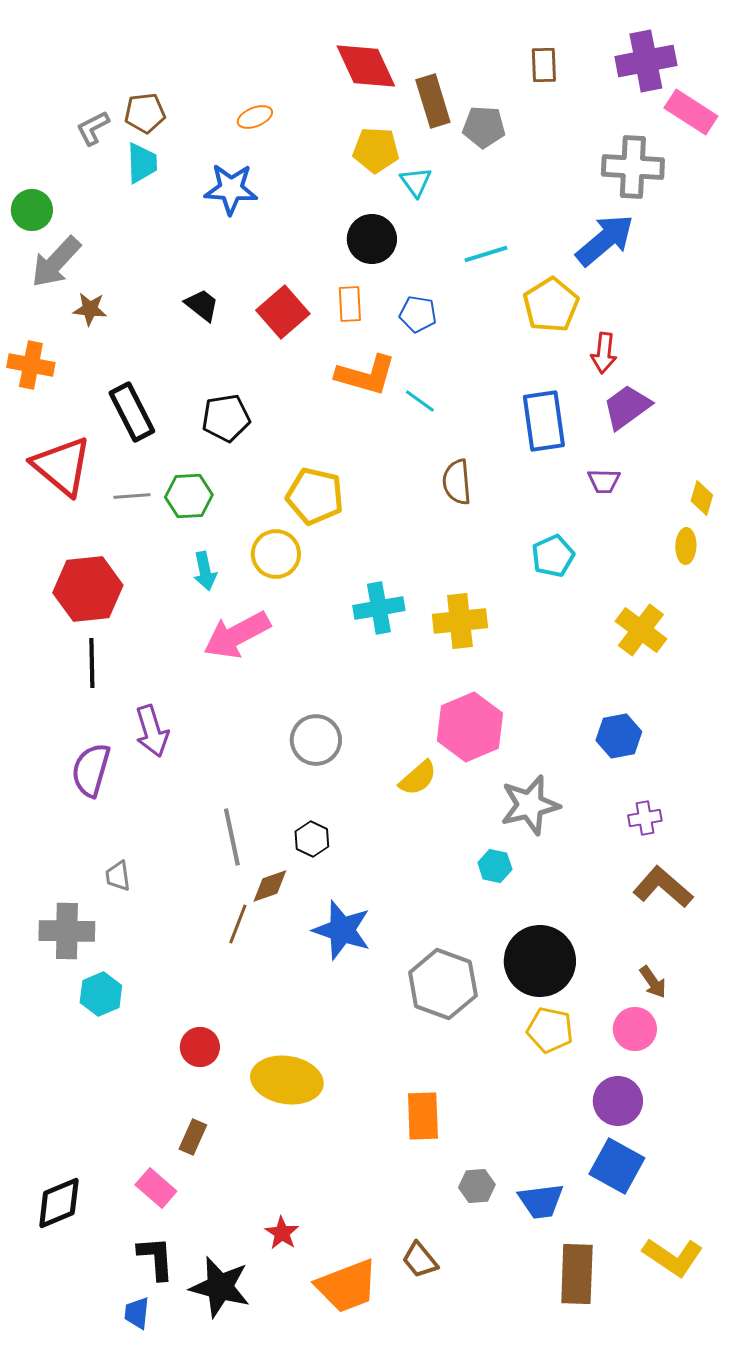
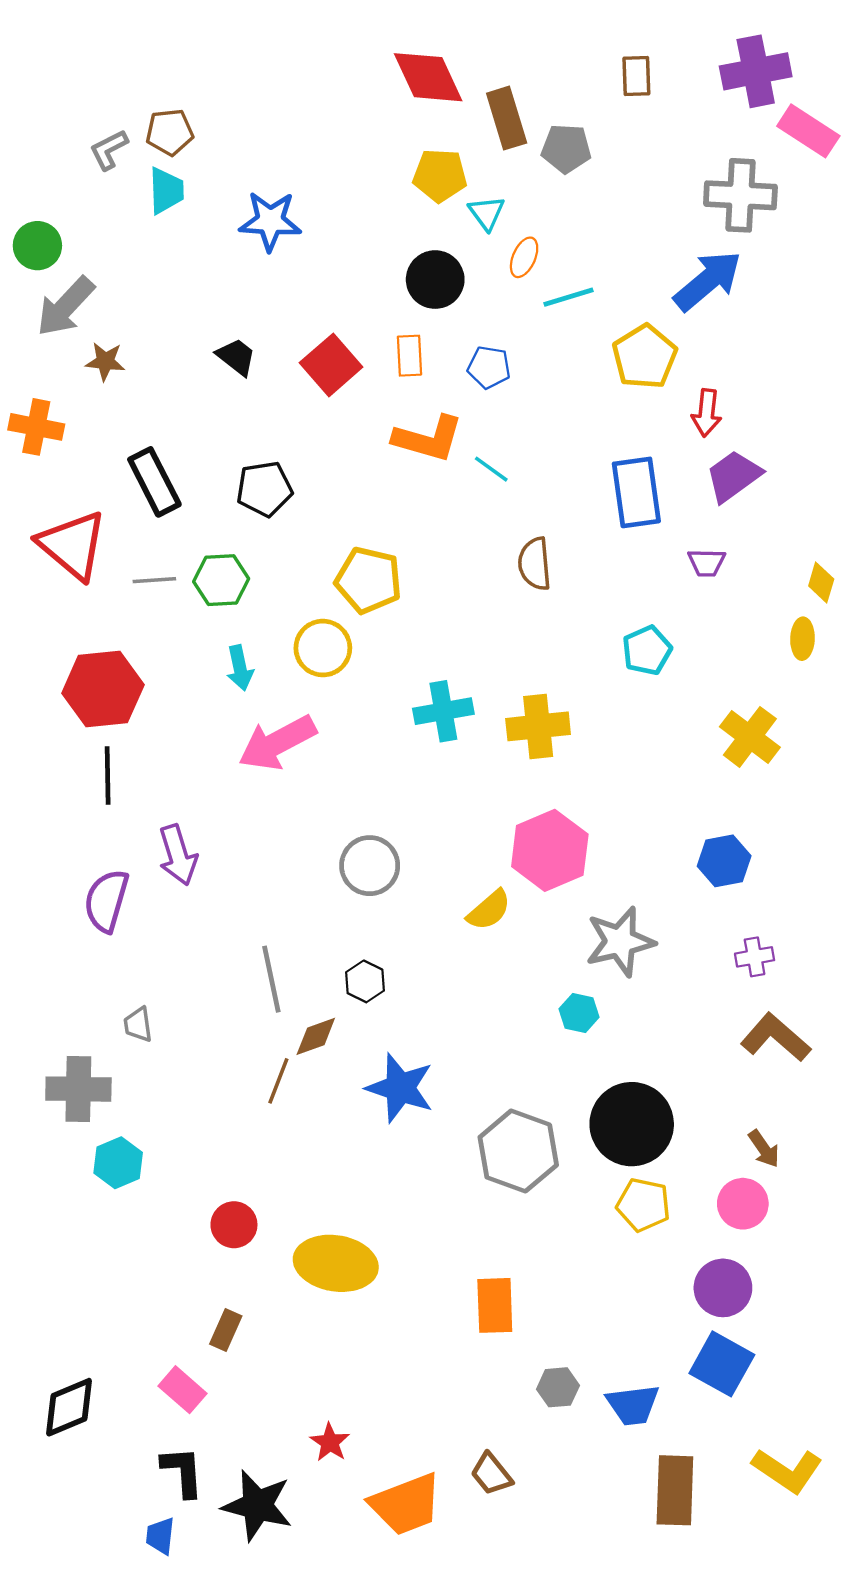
orange ellipse: (255, 117) -> (524, 257), moved, turned -44

